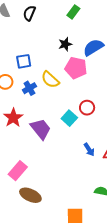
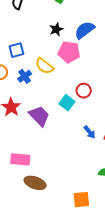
pink rectangle: (18, 171) -> (20, 159), turned 60

